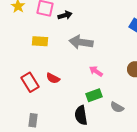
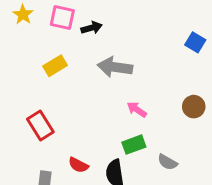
yellow rectangle: (40, 41) -> (55, 66), turned -35
red semicircle: (53, 78) -> (78, 165), moved

